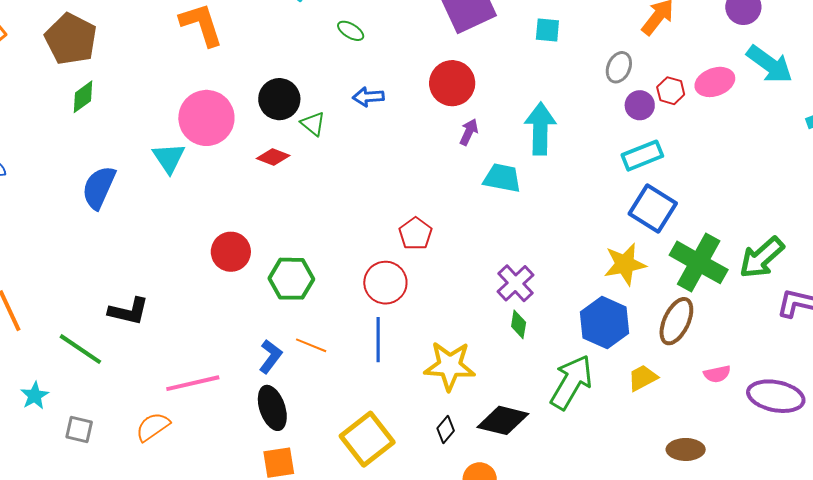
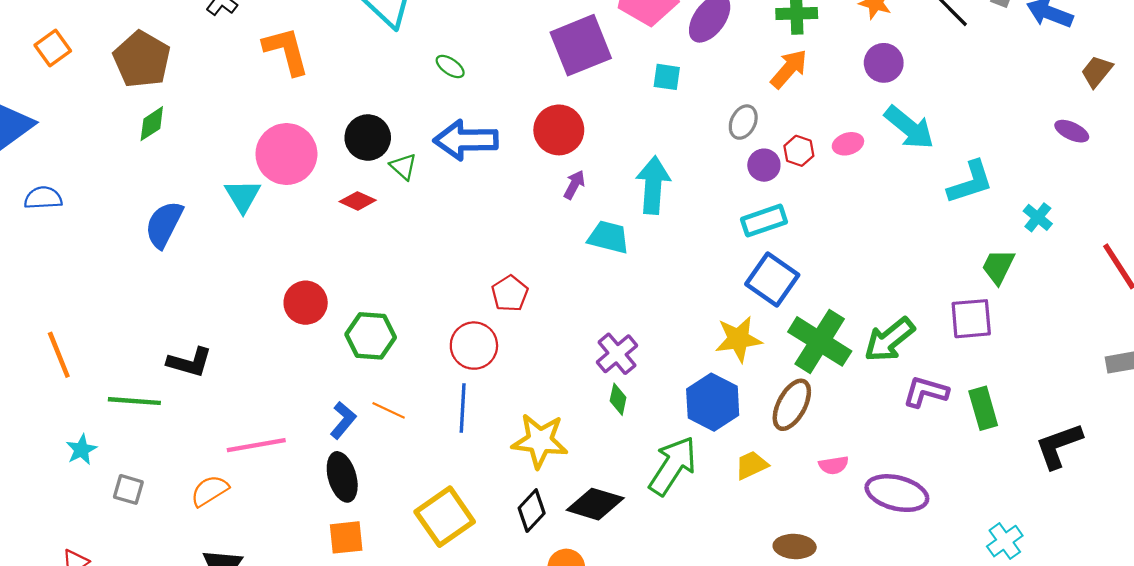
pink ellipse: (715, 82) -> (848, 144), size x0.7
blue arrow: (368, 97) -> (466, 140), size x1.8
green line: (80, 349) -> (134, 401), turned -33
black diamond: (446, 429) -> (532, 511), size x1.4

